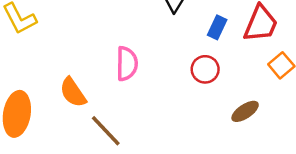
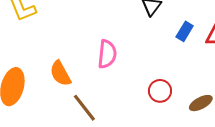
red circle: (205, 69) -> (160, 91), moved

